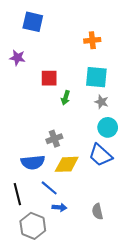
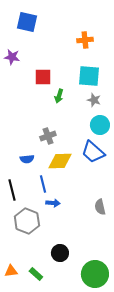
blue semicircle: (33, 162) -> (27, 159), size x0.6
blue line: (49, 188) -> (43, 184), turned 36
gray semicircle: (97, 212) -> (100, 207), moved

